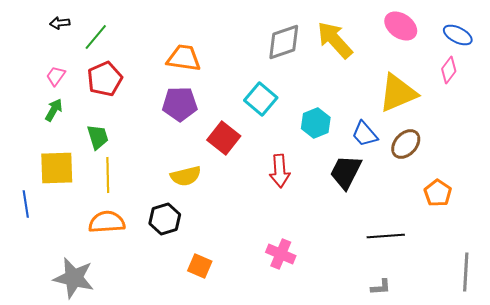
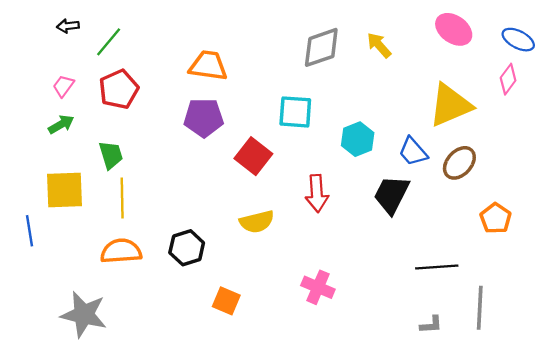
yellow arrow: (335, 40) -> (379, 45), size x0.6
cyan square: (261, 99) -> (295, 112), turned -36
green arrow: (54, 110) -> (61, 124), turned 30
yellow semicircle: (186, 176) -> (257, 222), moved
gray line: (466, 272) -> (480, 308), moved

